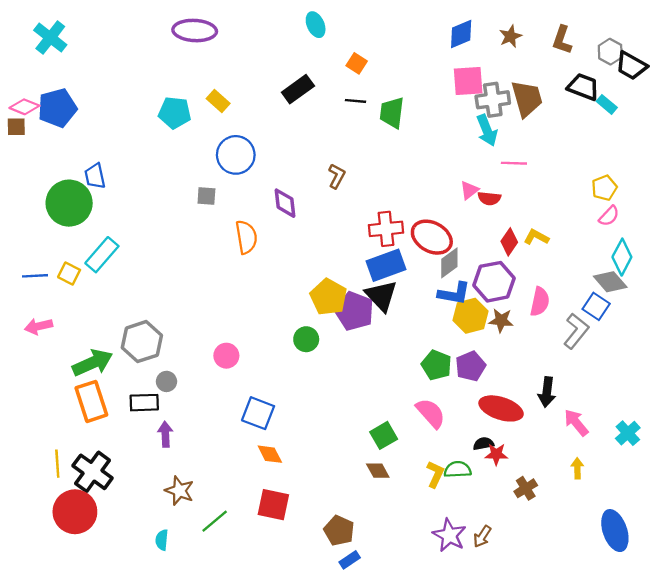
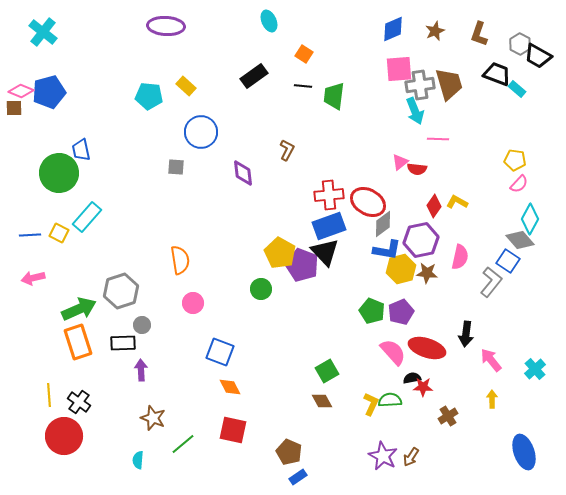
yellow pentagon: (604, 188) -> (515, 160), turned 30
orange semicircle: (246, 237) -> (180, 260), moved
pink semicircle: (431, 413) -> (393, 352), moved
black cross: (93, 472) -> (79, 402), size x0.7

